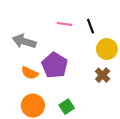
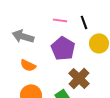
purple pentagon: (55, 65) -> (63, 48), moved
brown cross: (103, 75) -> (79, 78), moved, size x1.5

